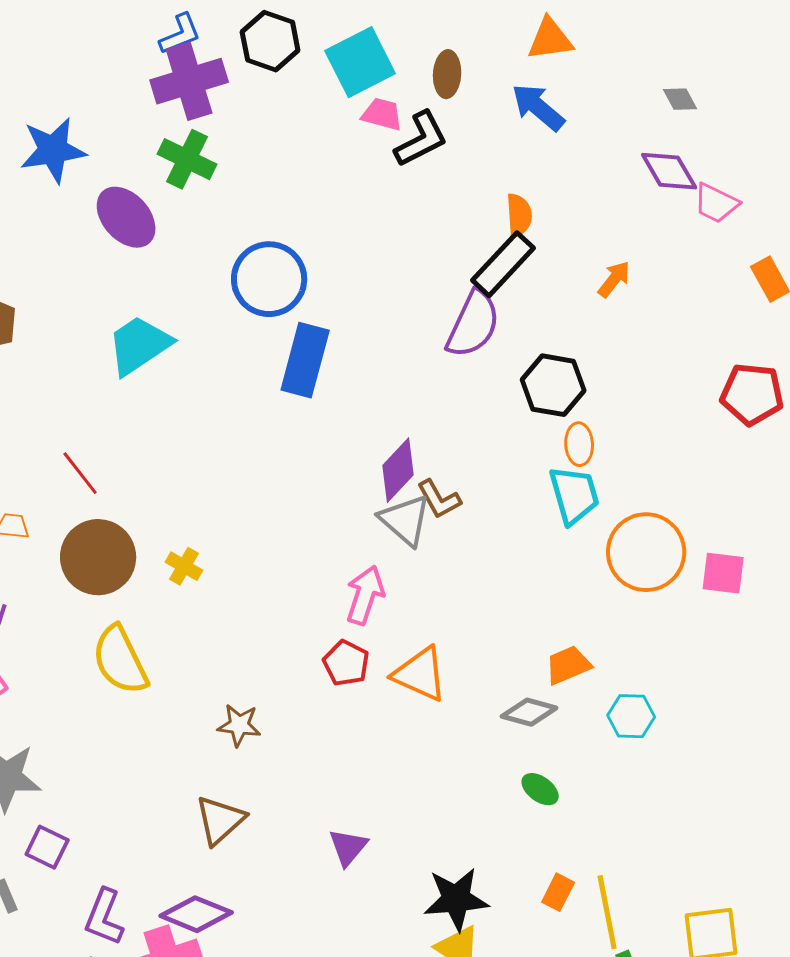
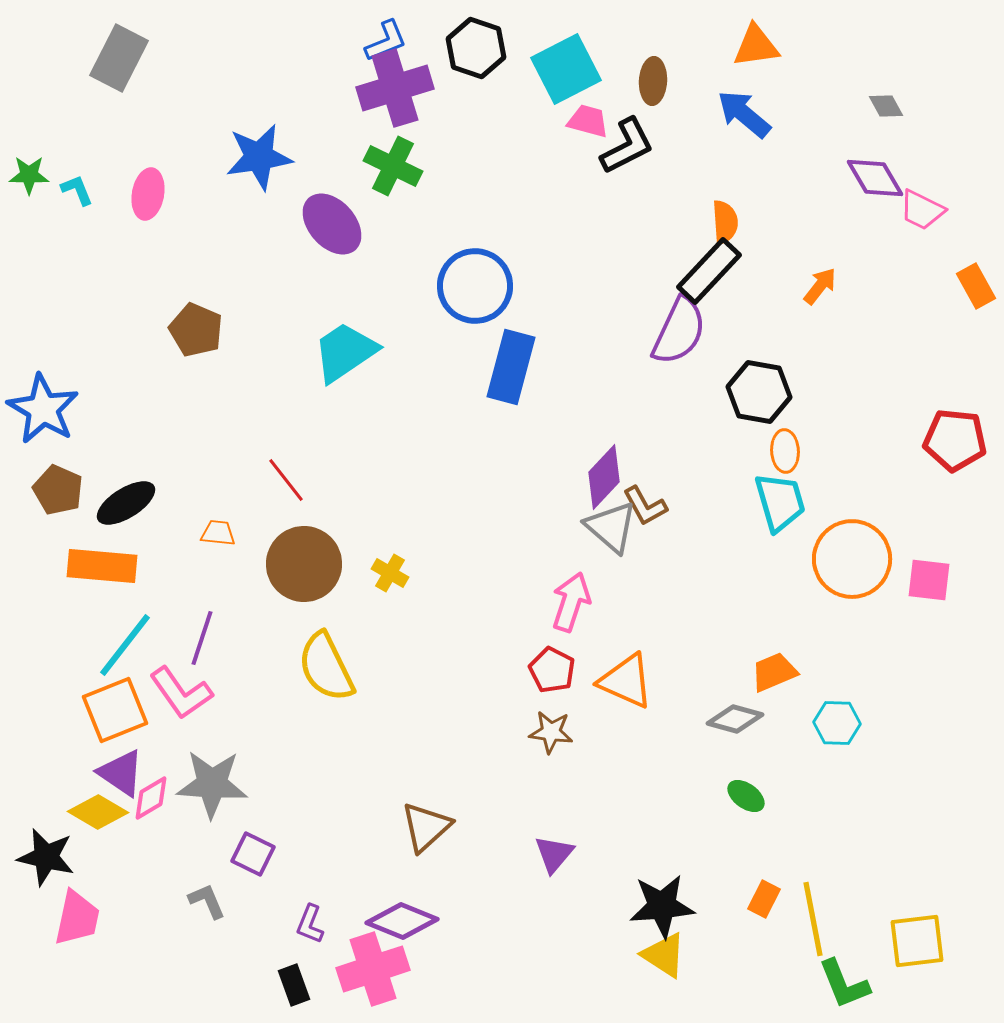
red pentagon: (752, 394) -> (955, 440), moved
brown star: (239, 725) -> (551, 732), moved
purple L-shape: (104, 917) -> (310, 924), size x0.7

